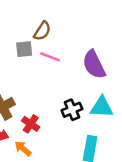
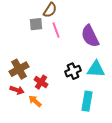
pink line: (50, 57) -> (56, 30), turned 49

